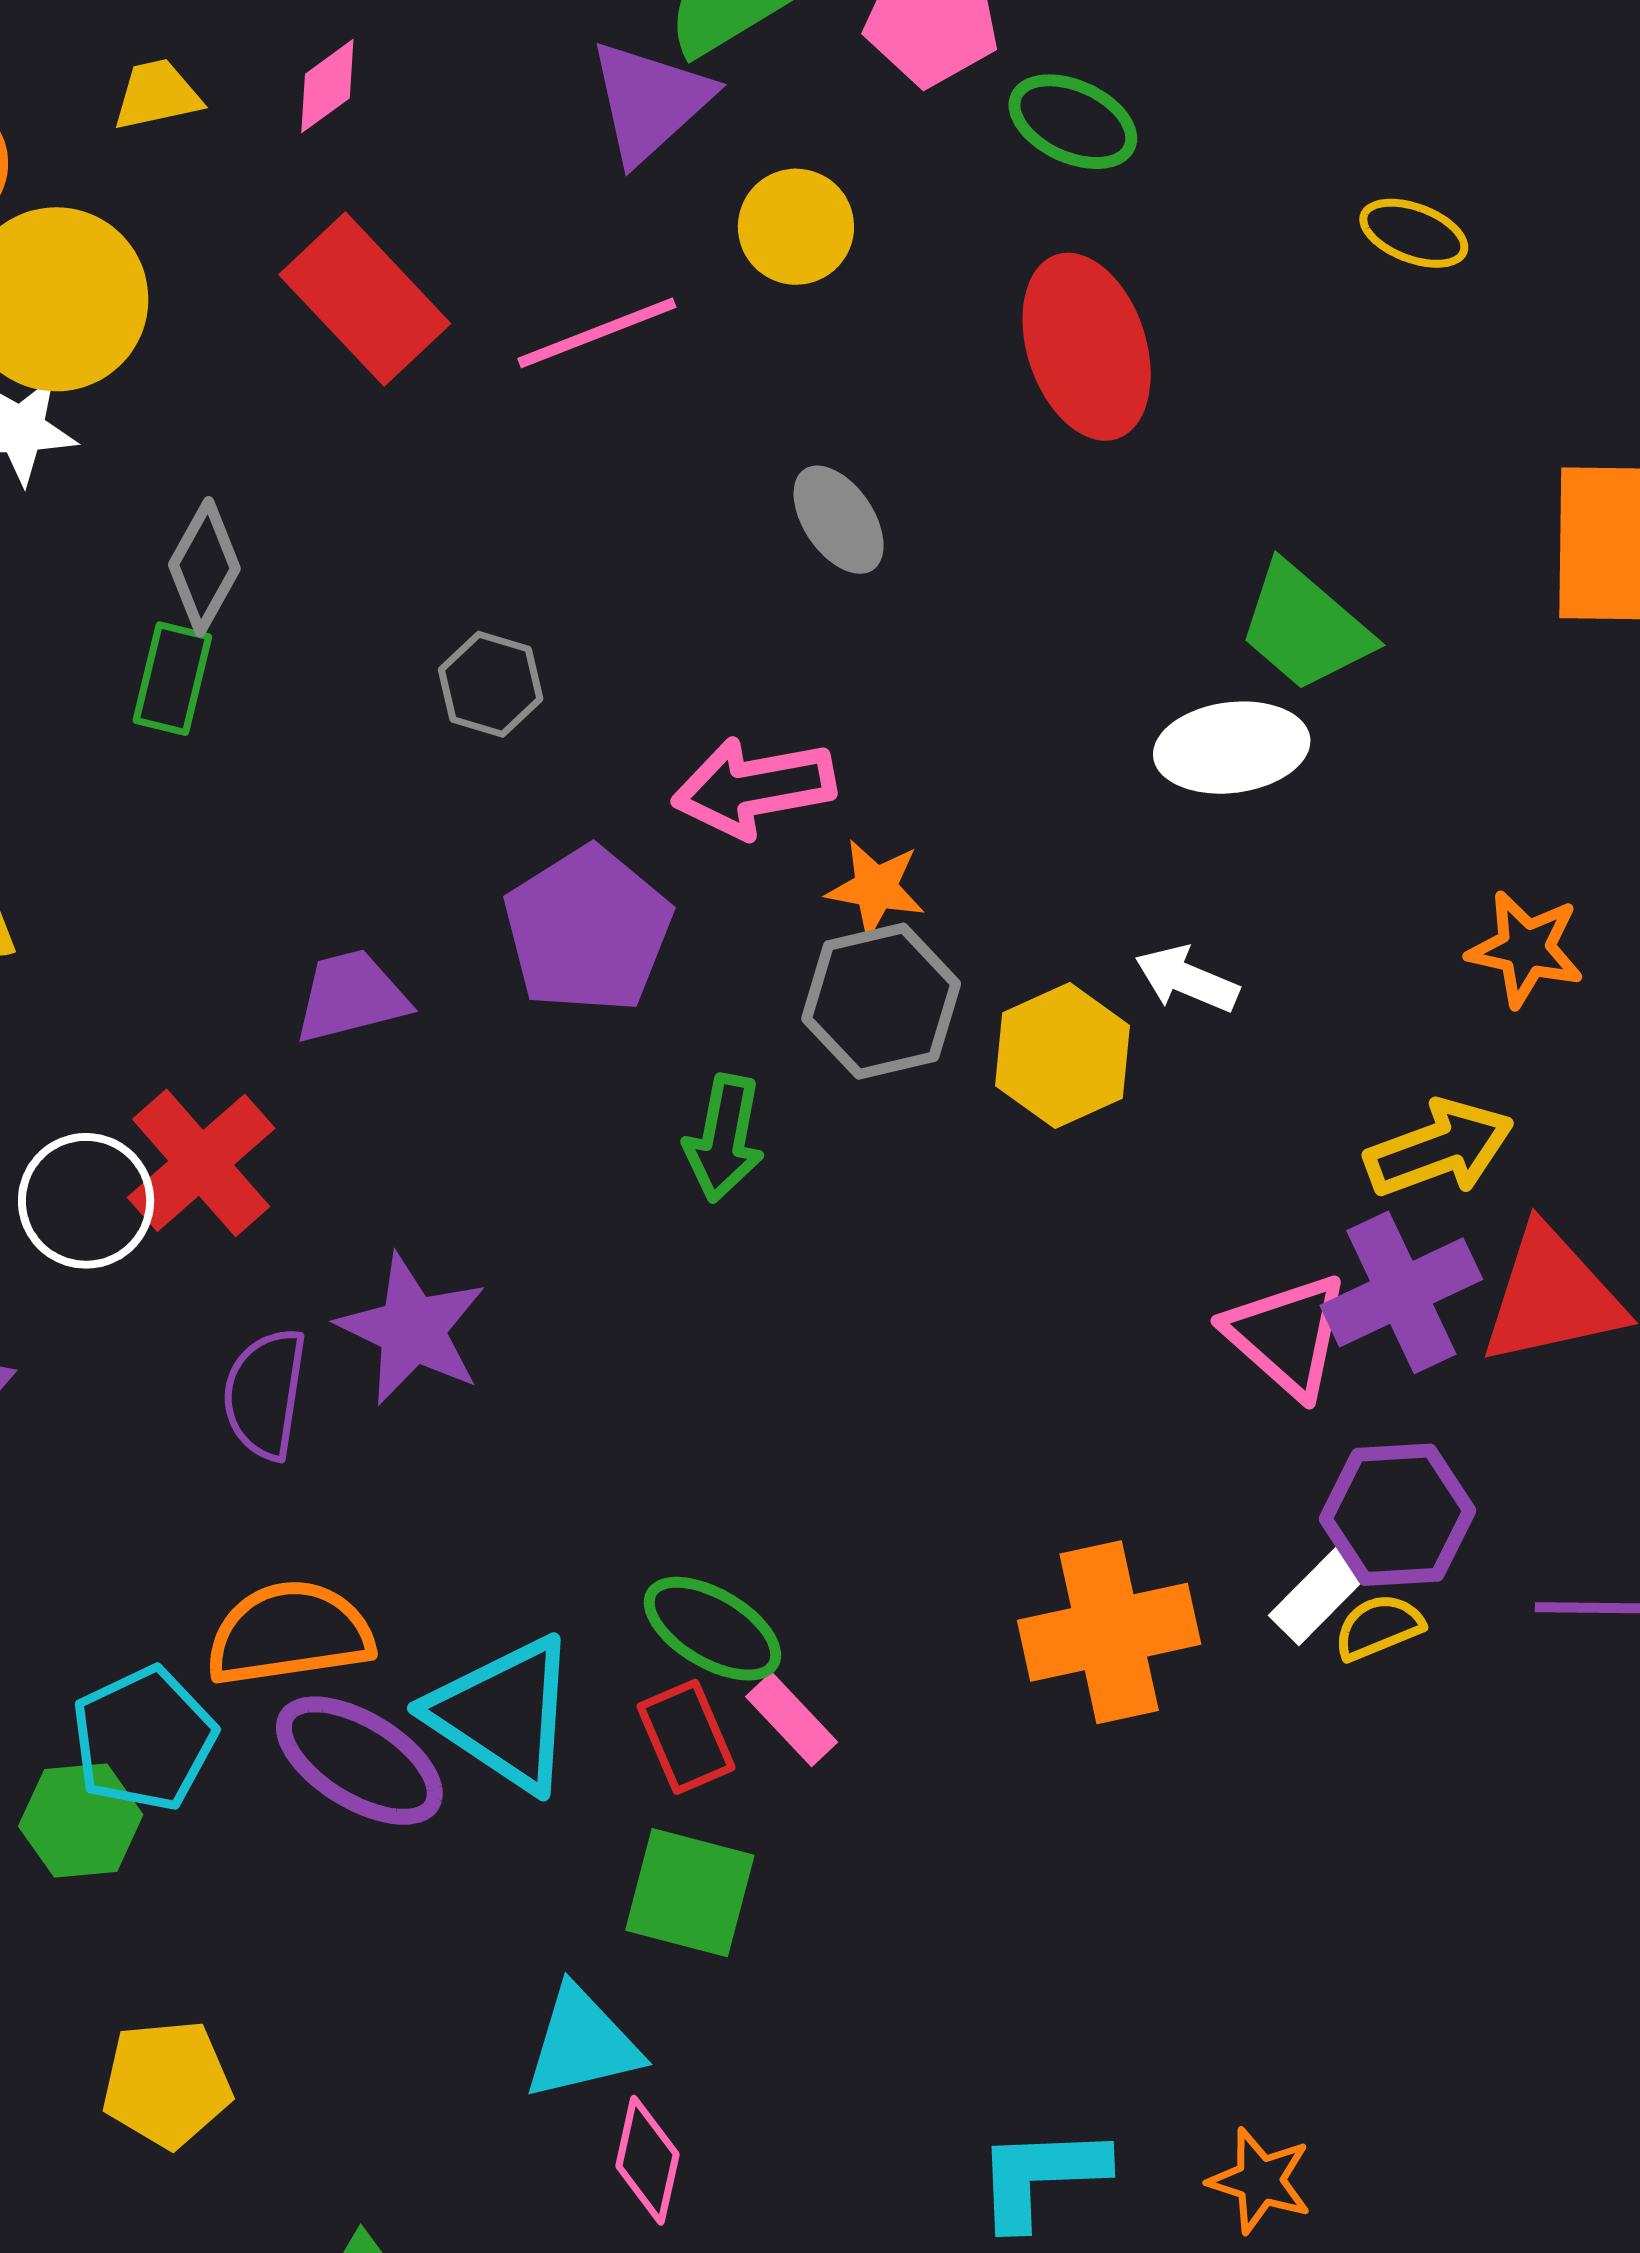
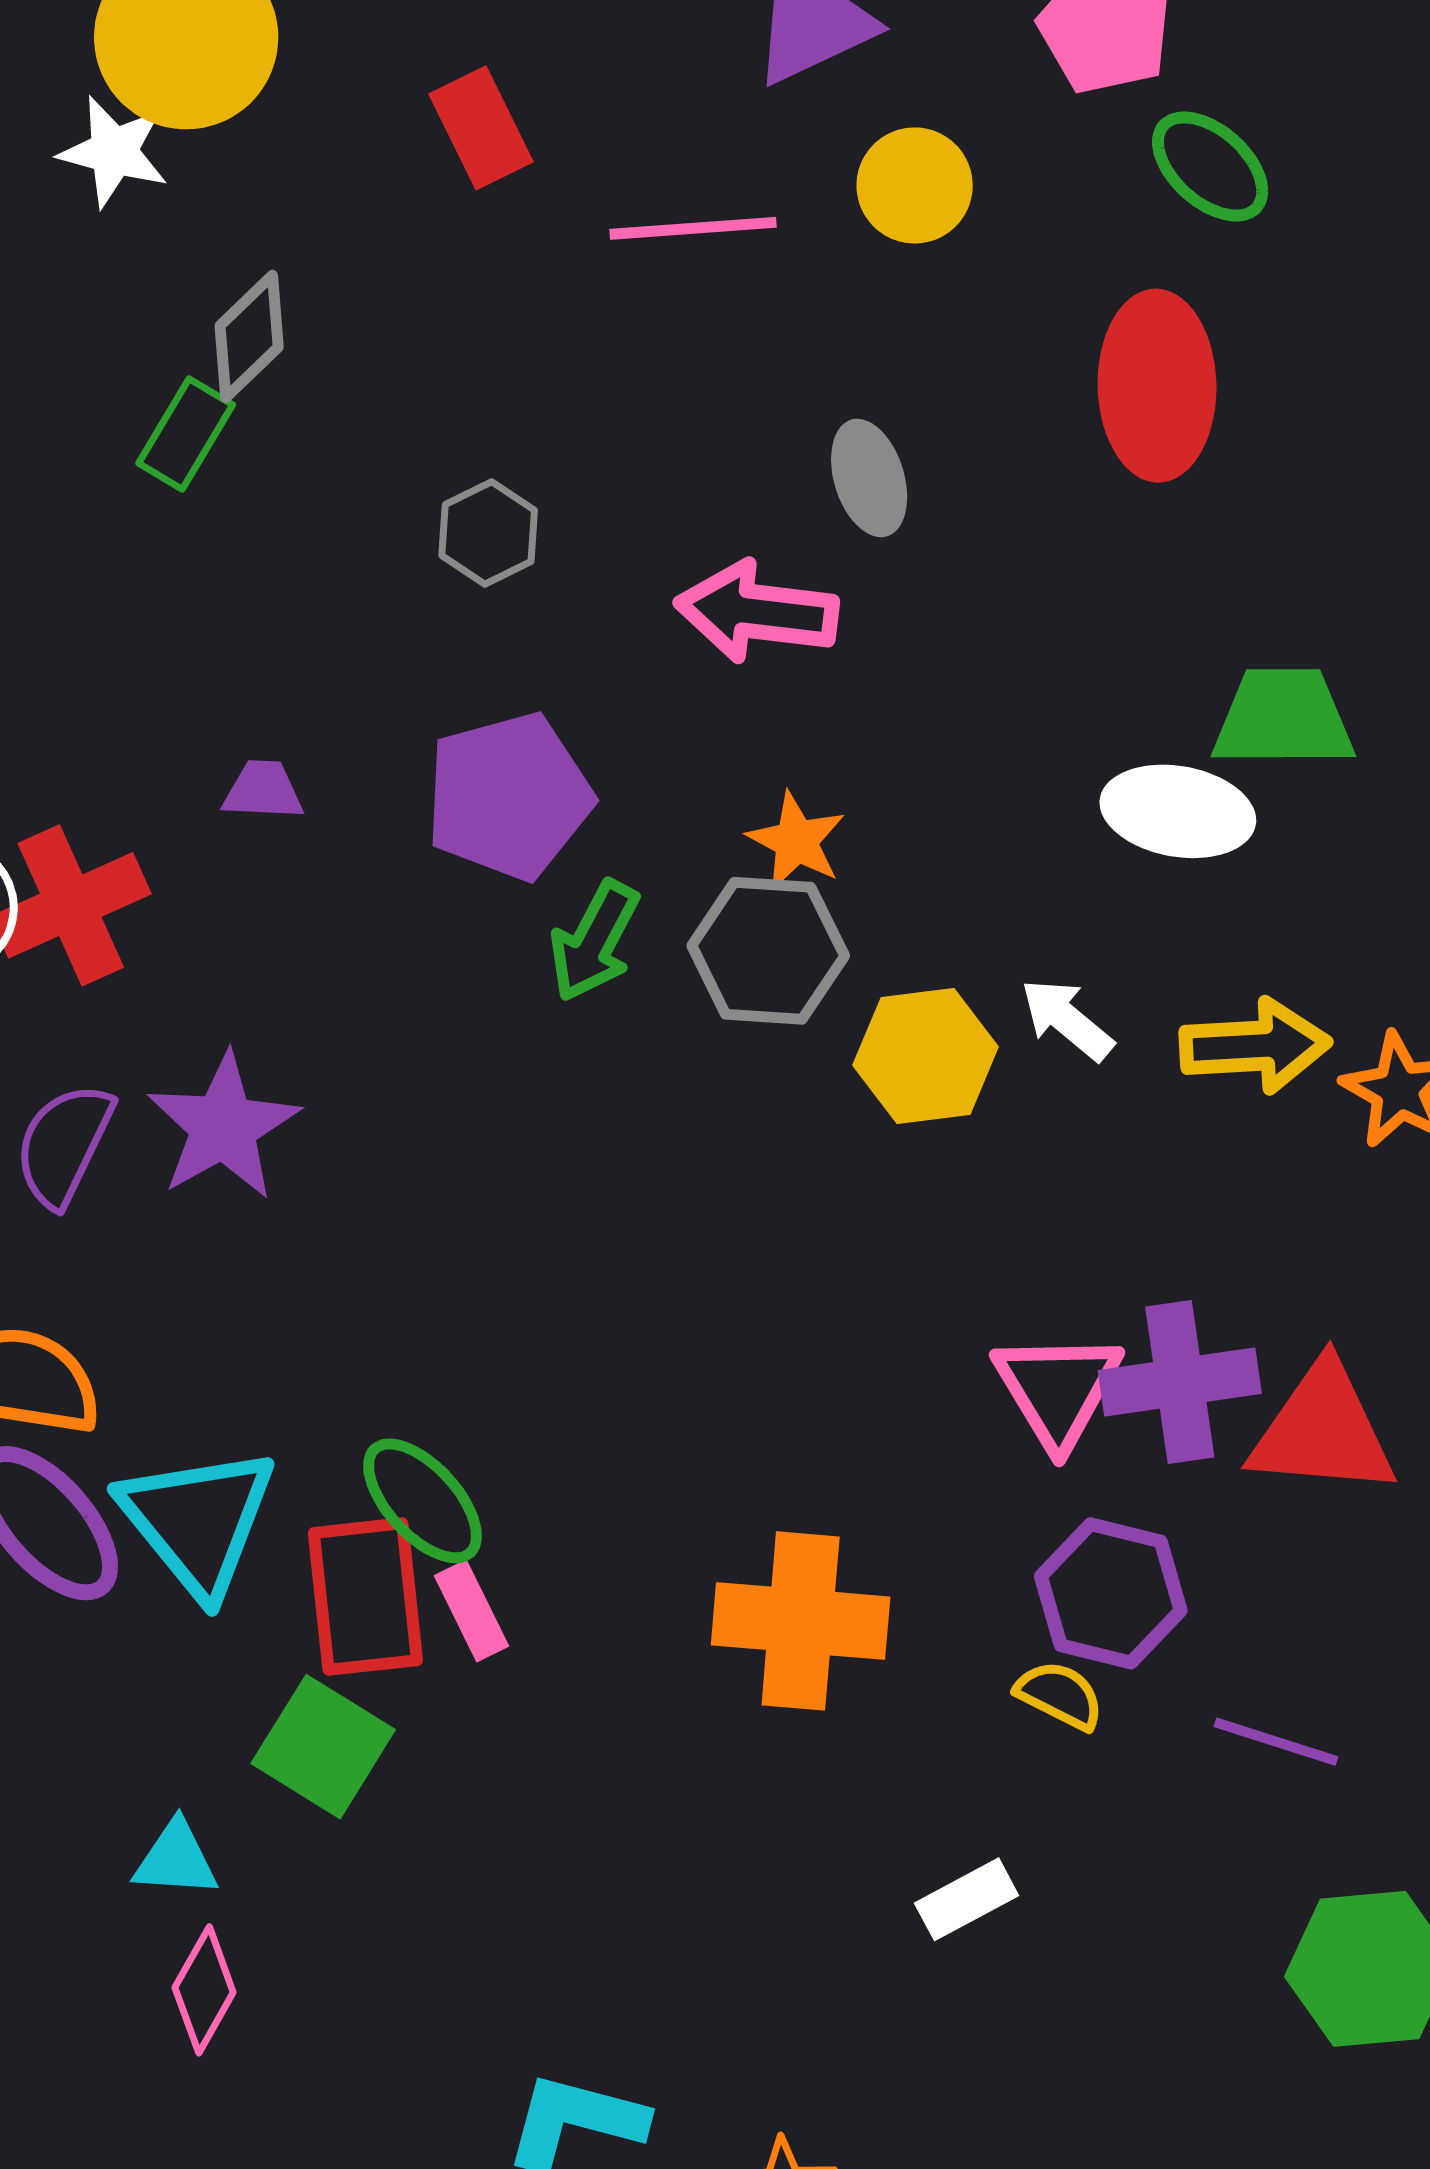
red rectangle: (365, 299) -> (481, 128), size x0.7
green trapezoid: (1305, 627) -> (1283, 718), turned 122
pink arrow: (754, 788) -> (757, 612), moved
purple trapezoid: (351, 996) -> (263, 790), size x0.7
green arrow: (724, 1138) -> (594, 941), moved
yellow arrow: (1439, 1148) -> (1255, 1046), moved
white rectangle: (1317, 1597) -> (967, 1899), moved
yellow semicircle: (1379, 1627) -> (1060, 1695), turned 32
red rectangle: (686, 1737) -> (365, 1597), size x1.5
cyan triangle: (582, 2044) -> (176, 1859), size x0.7

